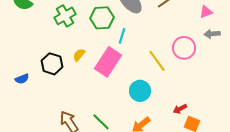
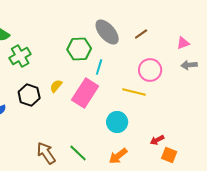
green cross: (65, 16) -> (20, 56), moved
pink circle: (184, 48) -> (150, 70), moved
yellow line: (157, 61) -> (134, 92), turned -40

